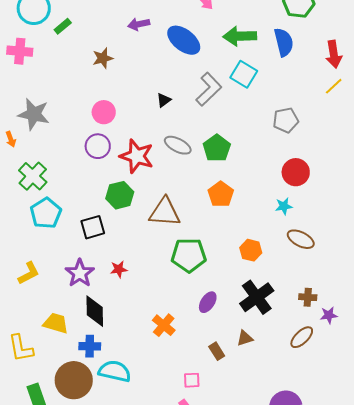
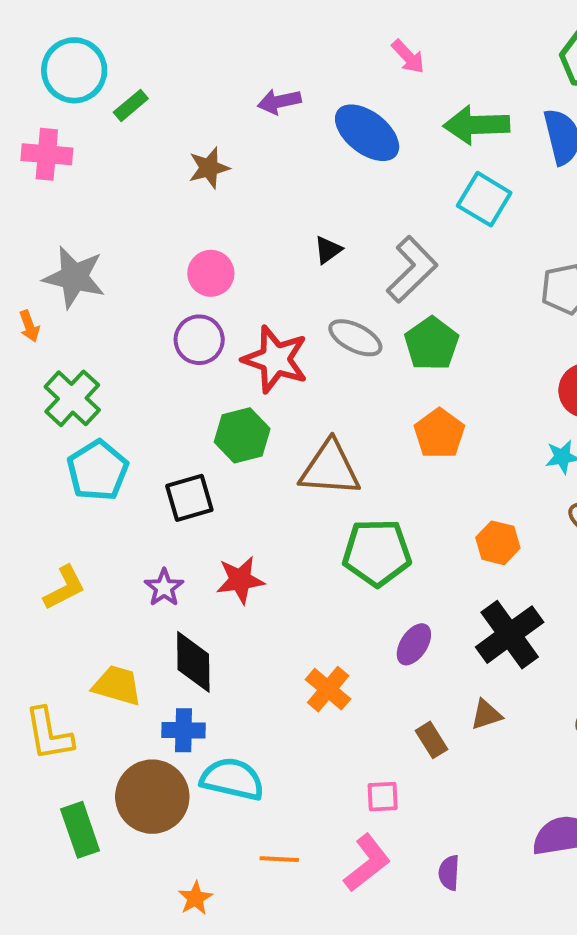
gray L-shape: (209, 89) -> (412, 269), moved
red star: (119, 269) -> (240, 580), size x1.4
purple star: (80, 273) -> (164, 588), size x0.7

